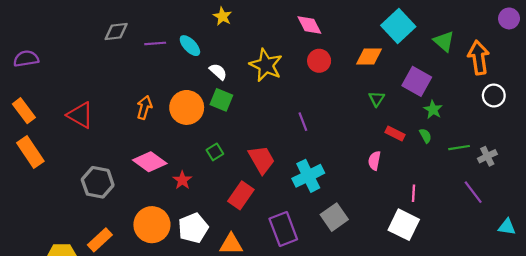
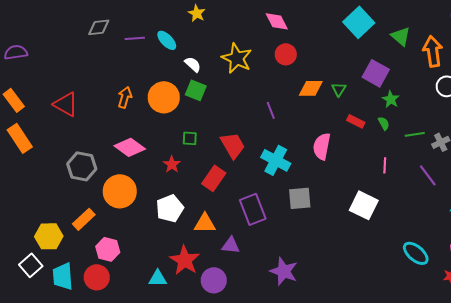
orange diamond: (369, 56) -> (311, 88), moved
green square: (215, 152) -> (190, 138), turned 35
pink semicircle: (374, 161) -> (322, 146), moved, size x1.5
cyan cross: (308, 176) -> (276, 160), turned -36
red star: (182, 180) -> (172, 164), moved
pink line: (413, 193) -> (385, 165), moved
gray square: (334, 217) -> (300, 198), turned 30
orange circle: (152, 225) -> (120, 191), moved

